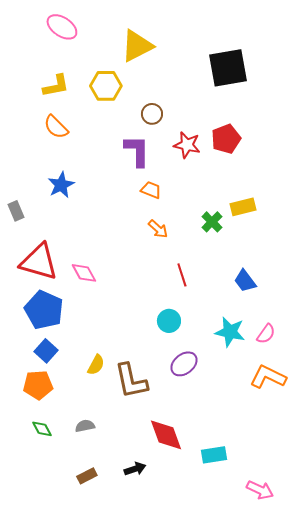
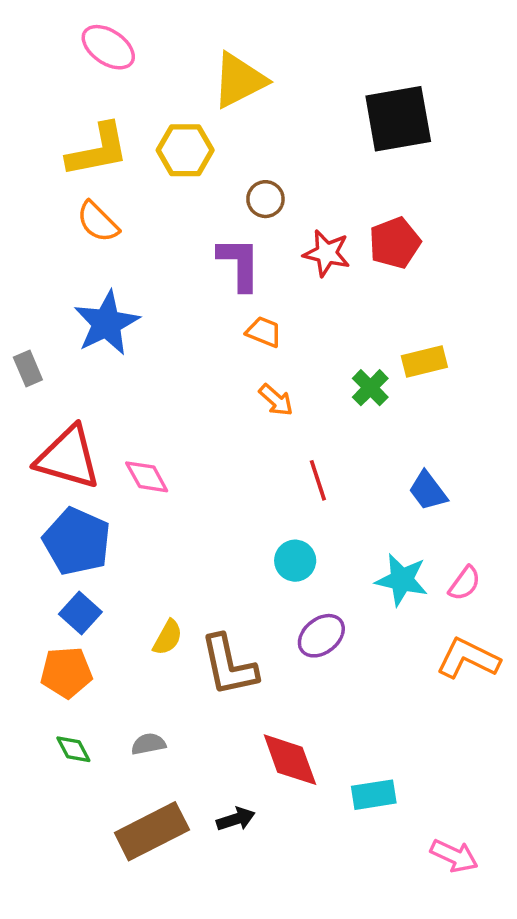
yellow L-shape: (56, 86) -> (98, 150), size x1.4
blue star: (61, 185) -> (107, 323), size x1.4
brown rectangle: (87, 476) -> (152, 831), size x2.0

